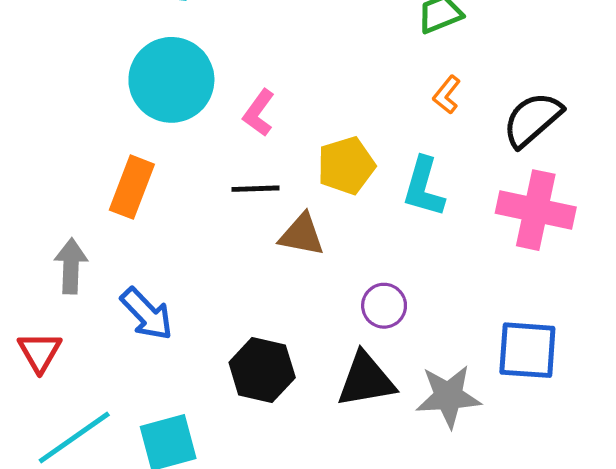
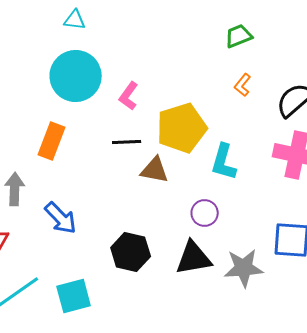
yellow pentagon: (346, 166) -> (182, 128), size x1.4
cyan L-shape: (424, 187) -> (224, 162), moved

